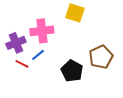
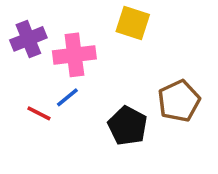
purple cross: (16, 43) -> (28, 39), moved

